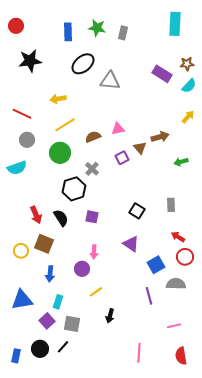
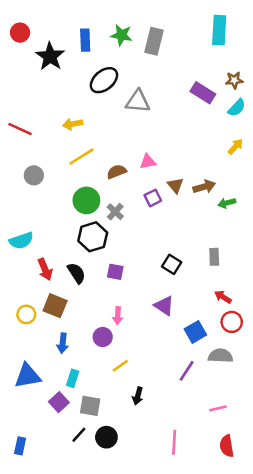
gray rectangle: (123, 33) -> (154, 41), size x1.5
black star: (30, 61) -> (50, 56), moved, turned -30
red line: (22, 114) -> (20, 129), moved
brown arrow: (160, 137) -> (204, 187), moved
green circle: (60, 153) -> (86, 200), moved
cyan semicircle: (17, 168) -> (21, 241), moved
purple line: (149, 296) -> (187, 371), turned 48
black circle: (40, 349) -> (106, 437), moved

